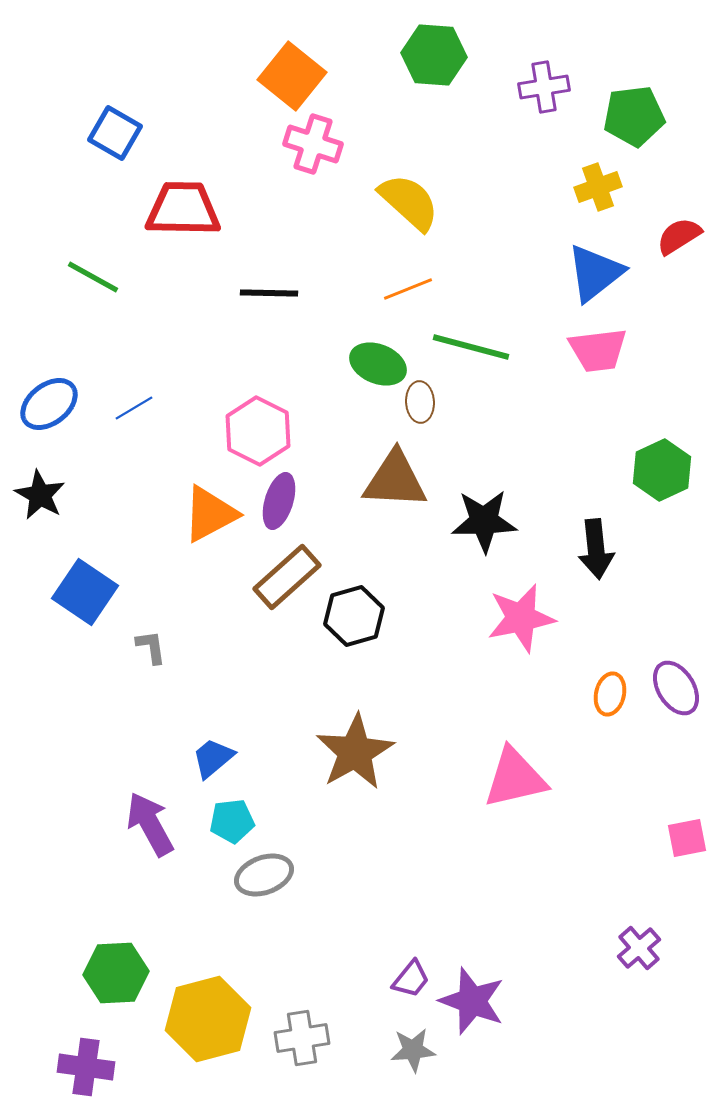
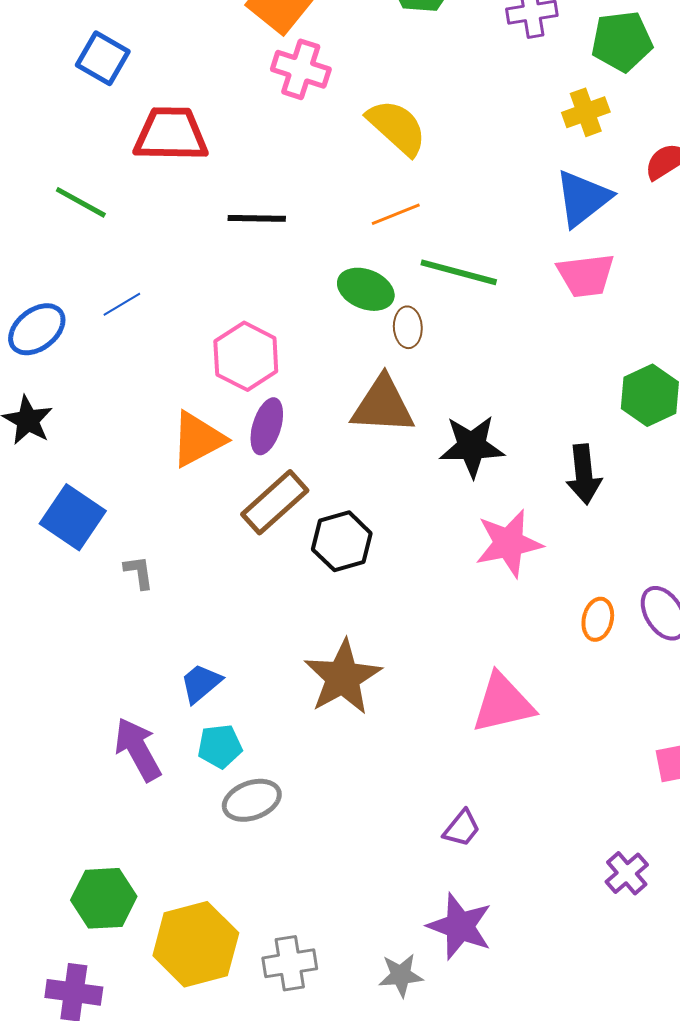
blue line: (134, 408) -> (122, 304), moved
purple trapezoid: (411, 979) -> (462, 828), moved

